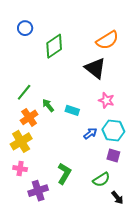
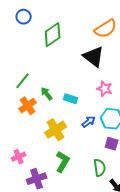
yellow cross: (21, 141) -> (56, 130), moved
pink cross: (20, 169) -> (19, 157), turned -32
green semicircle: (101, 180) -> (100, 168), turned -66

